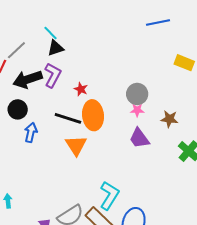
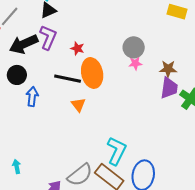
purple trapezoid: (139, 138) -> (169, 88), moved, turned -130
orange triangle: (76, 145) -> (78, 105), size x0.7

